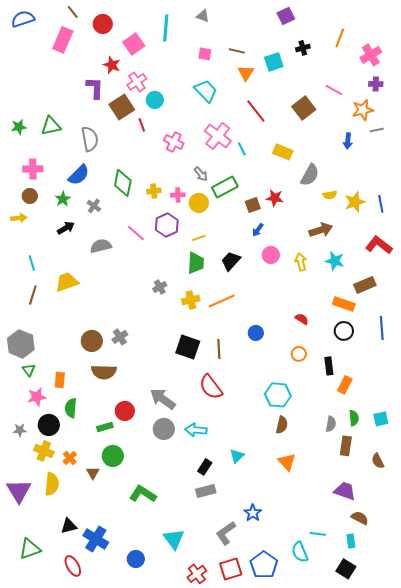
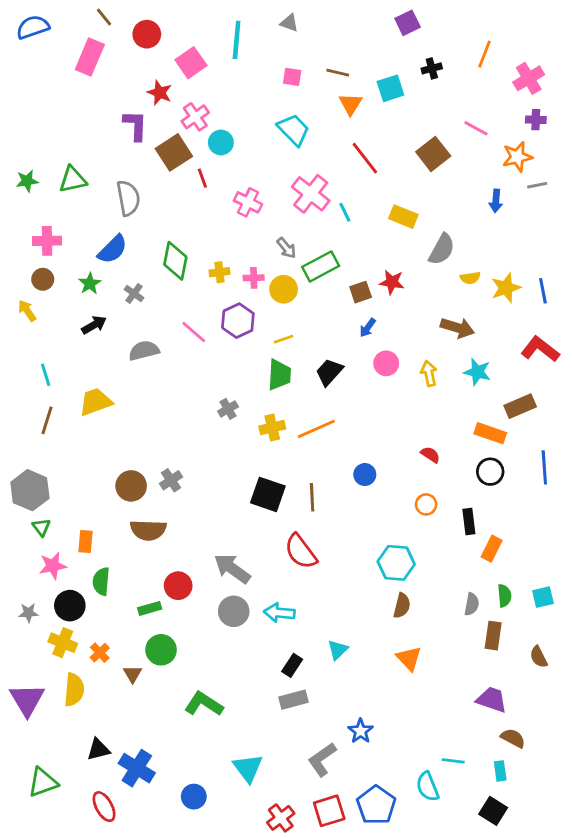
yellow arrow: (19, 218) -> (27, 311), turned -119
brown arrow: (321, 230) -> (457, 328), turned 35

